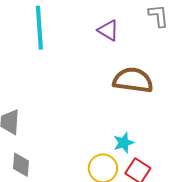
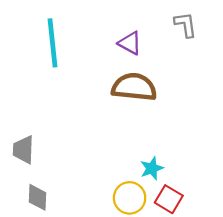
brown semicircle: (133, 80) -> (134, 87), moved

